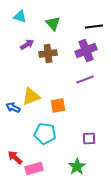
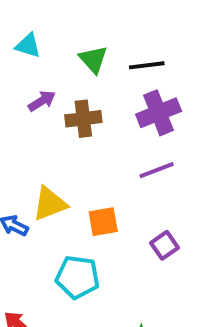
black line: (94, 26) -> (147, 65), moved
purple square: (89, 138) -> (165, 245), moved, turned -32

